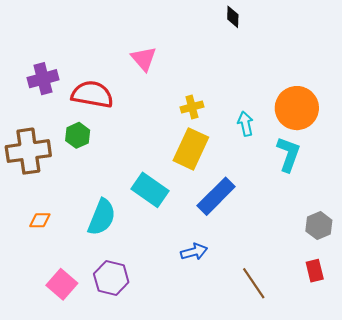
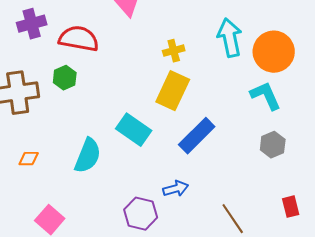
cyan arrow: (245, 124) -> (230, 38), moved, size x1.6
cyan L-shape: (288, 154) -> (266, 96), turned -44
gray hexagon: (319, 226) -> (273, 145), moved
purple hexagon: (111, 278) -> (141, 214), moved

